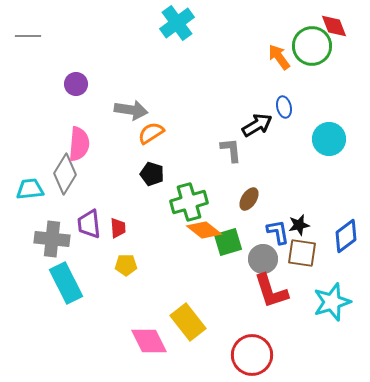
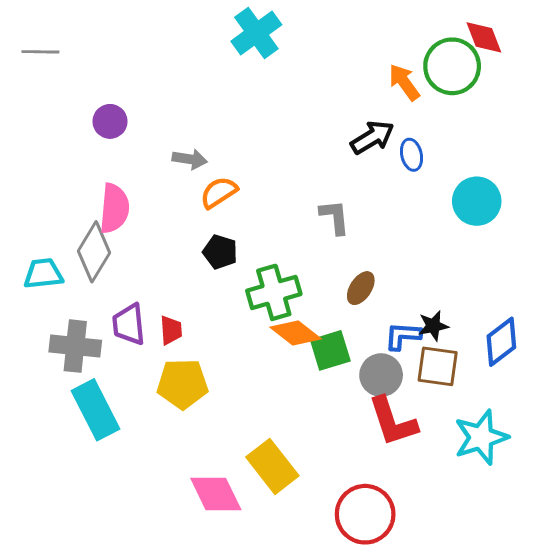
gray arrow: (131, 110) -> (190, 159), size x0.7
black arrow: (257, 125) -> (372, 137), moved
blue L-shape: (278, 232) -> (403, 336), turned -76
yellow pentagon: (126, 265) -> (182, 384), size x1.6

